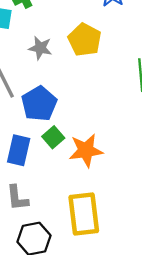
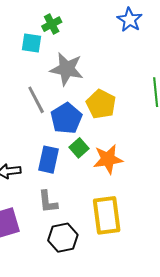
yellow pentagon: (85, 40) -> (101, 104), moved
gray star: (40, 48) -> (67, 69), size x1.6

